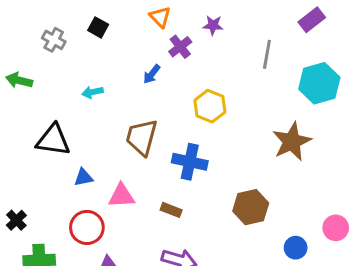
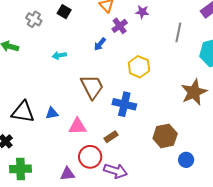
brown trapezoid: (142, 137) -> (92, 87), turned 136
black triangle: (53, 140) -> (23, 112), moved
brown rectangle: (171, 210) -> (111, 137), turned -56
red circle: (87, 227) -> (90, 157), moved
blue circle: (296, 248) -> (186, 160), moved

